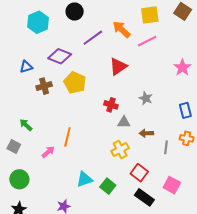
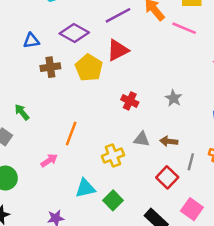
pink line: (147, 41) -> (184, 28), turned 42
red triangle: (118, 67) -> (118, 50), moved
gray triangle: (124, 122) -> (142, 139), moved
yellow cross: (120, 150) -> (113, 156), moved
pink arrow: (48, 152) -> (49, 160), moved
red square: (139, 173) -> (167, 177), moved

